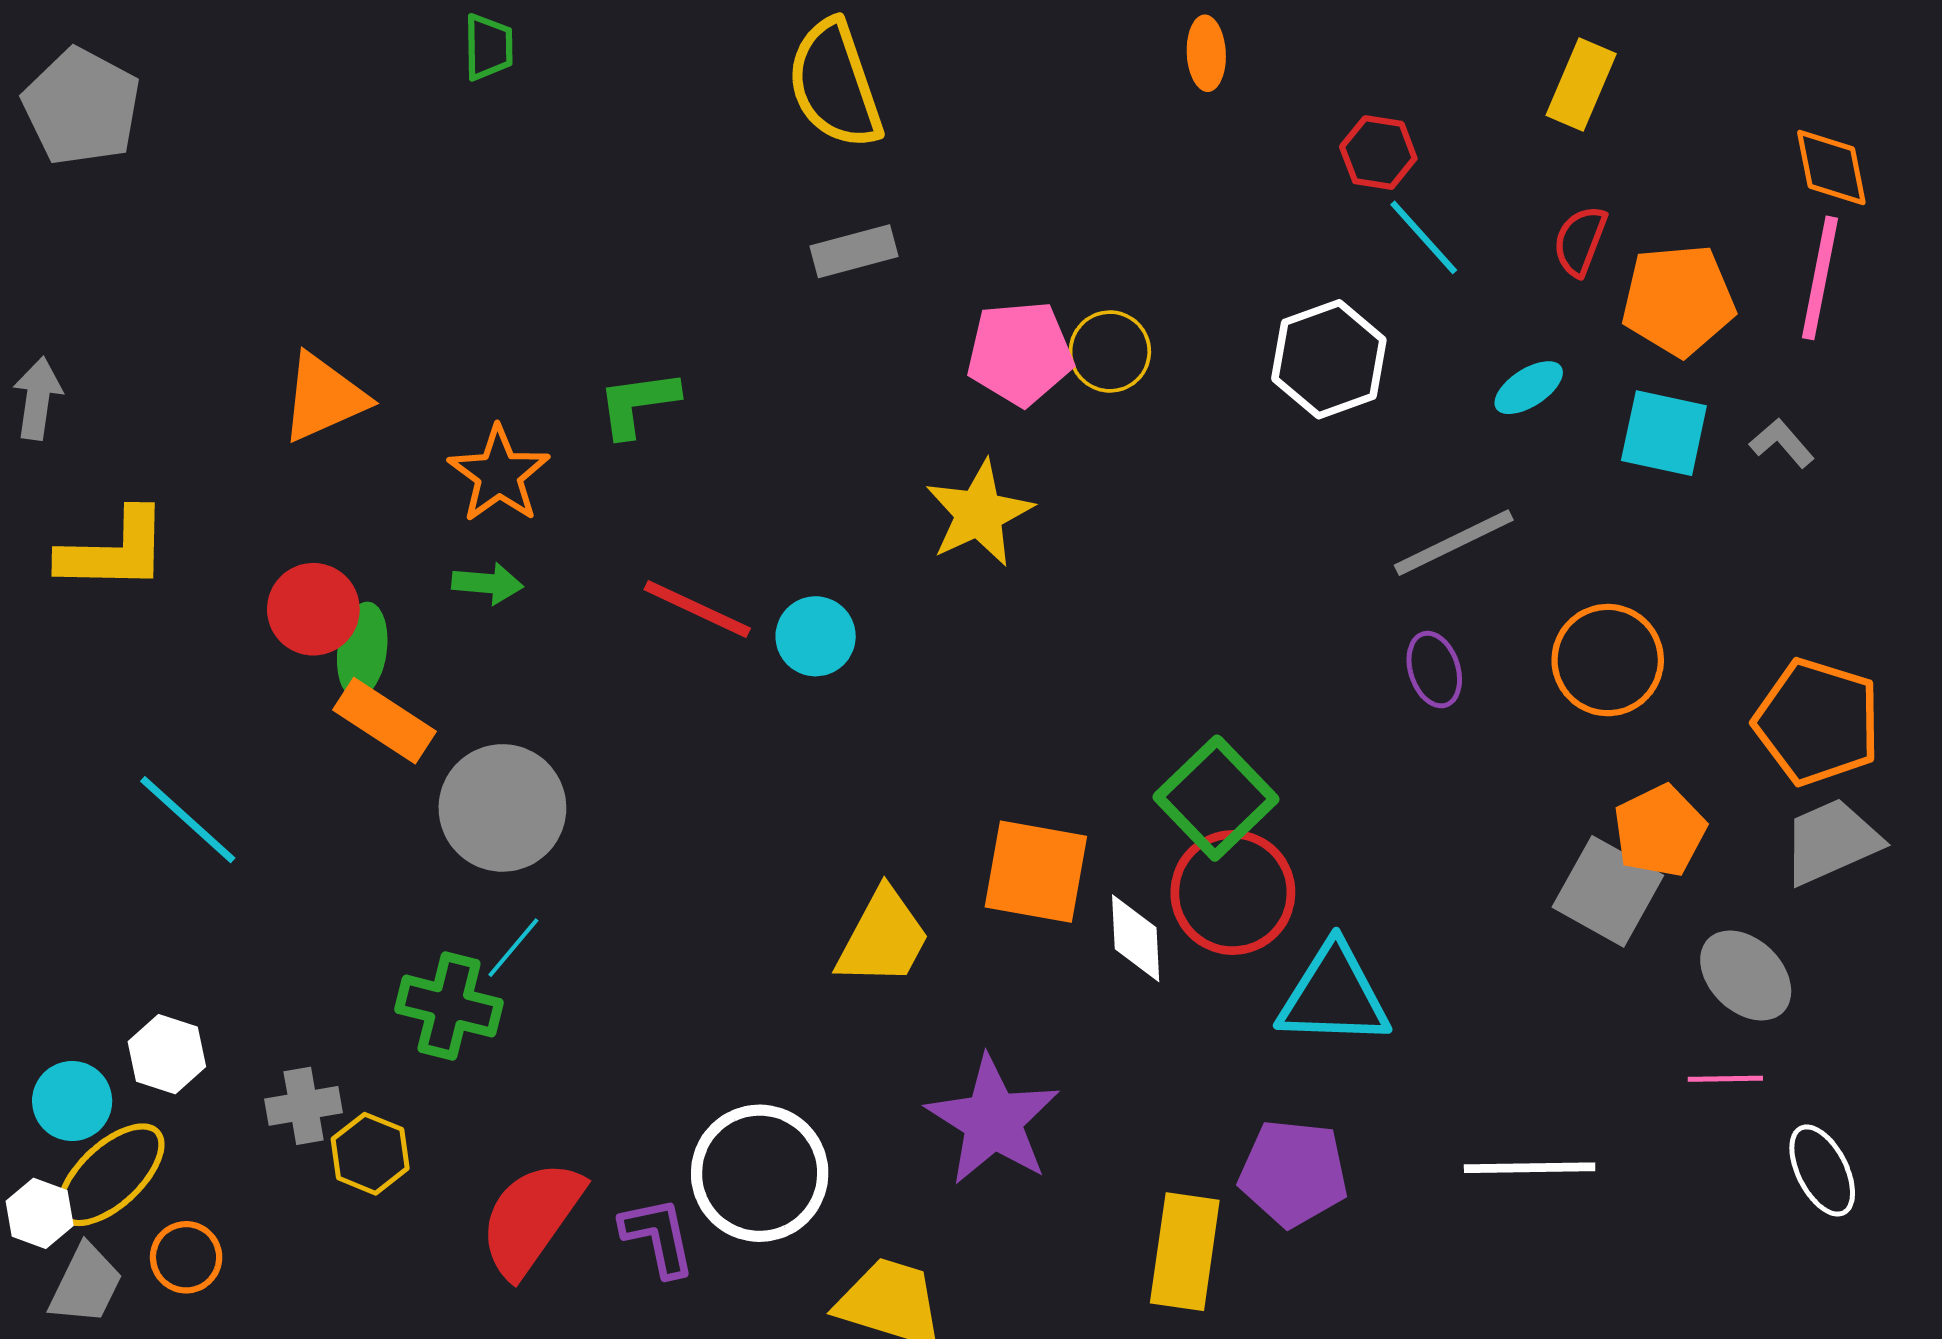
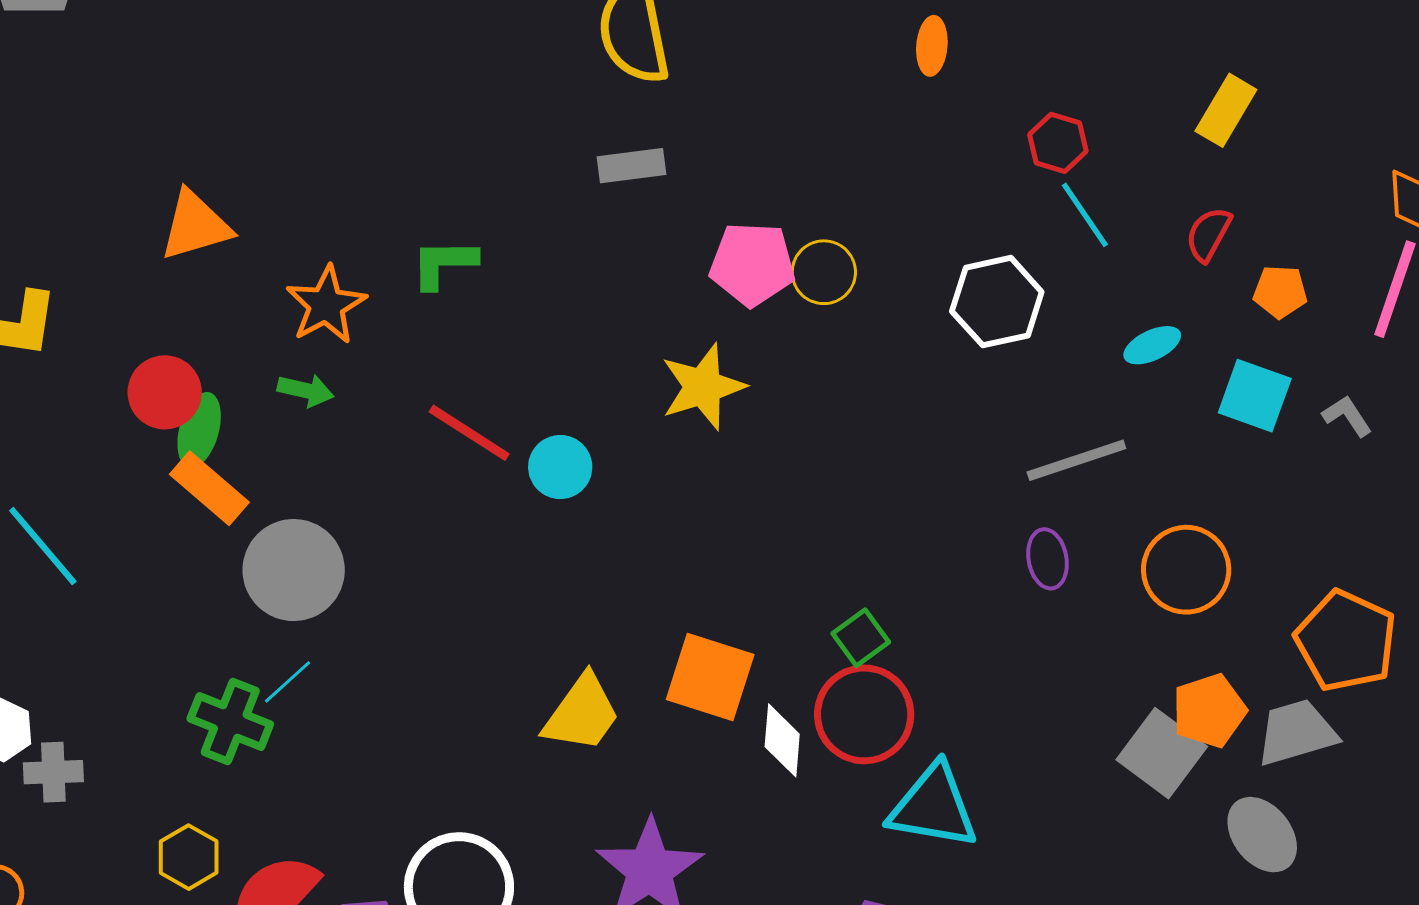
orange pentagon: (1678, 300) -> (1280, 292), size x0.6
green square: (1216, 798) -> (861, 638), size x0.6
gray trapezoid: (1831, 841) -> (1296, 732), moved
gray cross: (304, 1106) -> (53, 772), moved
yellow hexagon: (370, 1154) -> (189, 857), moved

